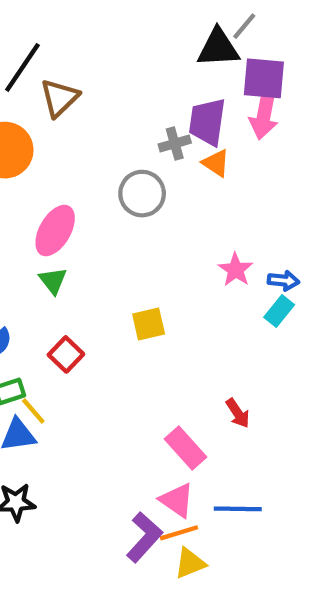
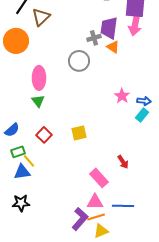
pink ellipse: (55, 231) -> (39, 78), turned -30
yellow square: (149, 324) -> (79, 133), moved
pink triangle: (177, 500) -> (95, 202), turned -36

